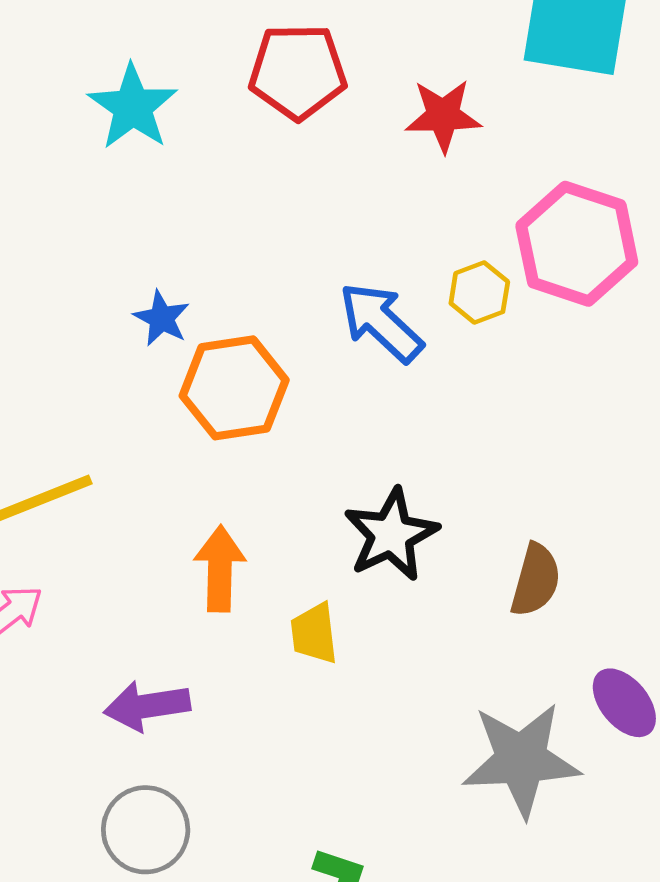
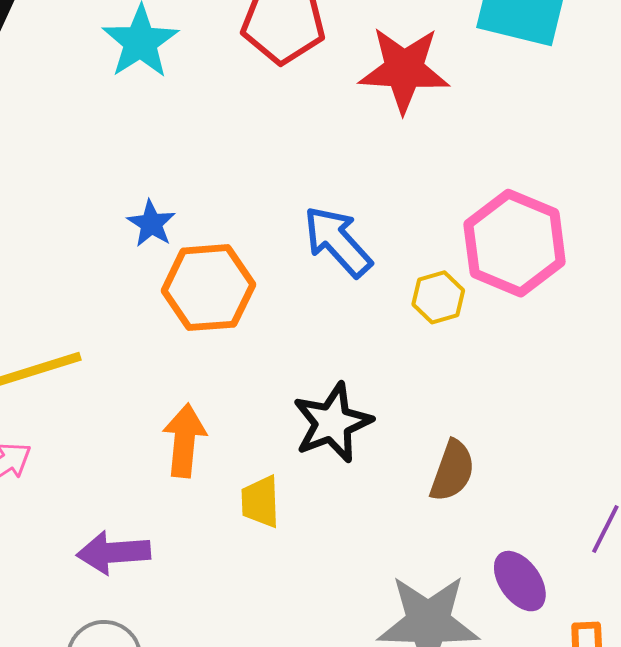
red star: (443, 116) -> (404, 70), size x1.4
pink hexagon: (577, 244) -> (515, 243), moved
yellow hexagon: (479, 293) -> (438, 297), moved

